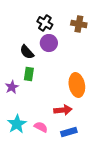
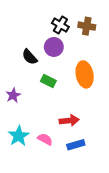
black cross: (45, 23) -> (60, 25), moved
green rectangle: (29, 74) -> (48, 81), moved, turned -72
orange ellipse: (77, 85) -> (85, 74), moved

